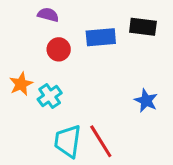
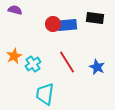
purple semicircle: (48, 15) -> (15, 10), moved
red circle: (59, 49) -> (53, 24), moved
red line: (101, 141) -> (67, 62), moved

